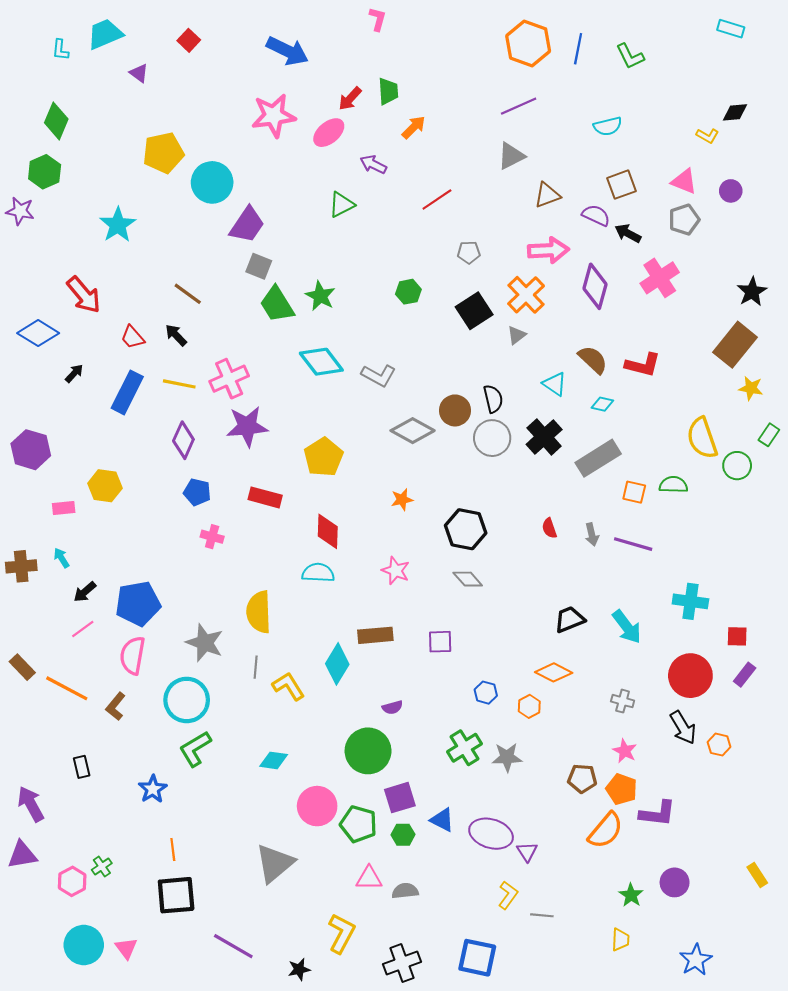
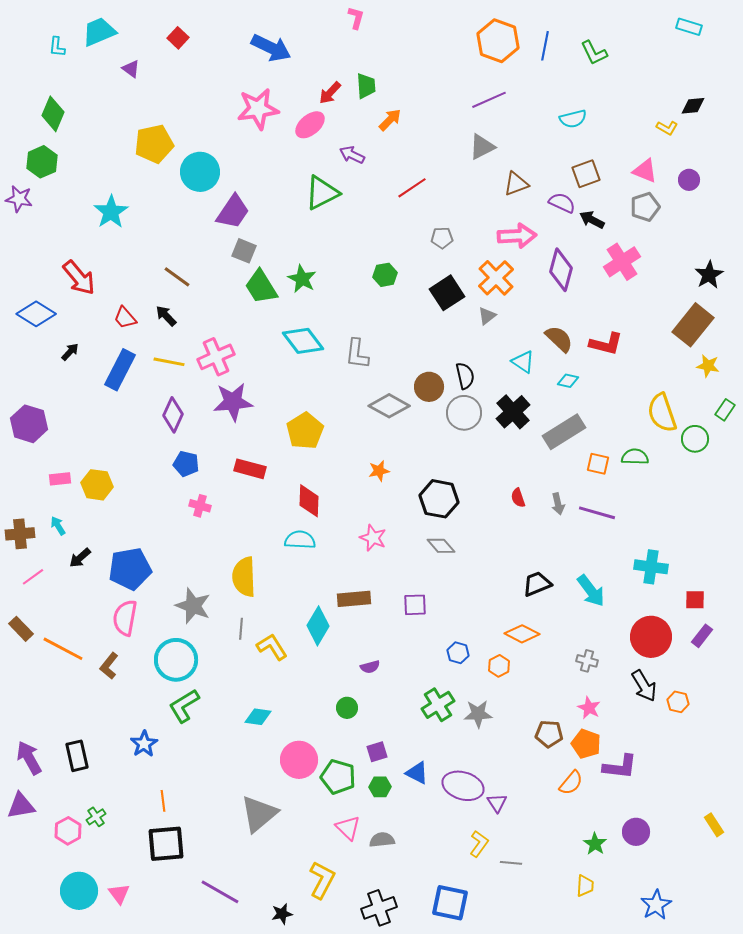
green triangle: (342, 205) -> (322, 193), size x1.4
gray L-shape: (379, 375) -> (357, 354), turned 68
yellow hexagon: (105, 486) -> (97, 485), moved
pink line: (83, 629) -> (33, 577), moved
green circle: (368, 751) -> (347, 708), size x0.5
black rectangle: (82, 767) -> (77, 756), moved, size x1.4
purple square: (400, 798) -> (377, 752), size x0.7
orange semicircle: (606, 830) -> (571, 783), size x0.7
pink triangle: (369, 878) -> (348, 828), turned 44

